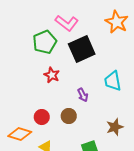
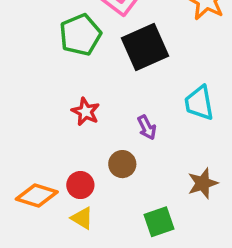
red star: (52, 75) -> (86, 112), moved
red circle: (42, 117) -> (80, 185), moved

